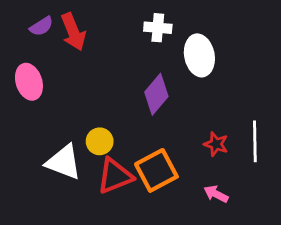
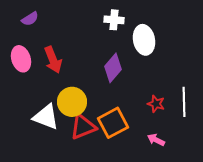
red arrow: (73, 32) -> (53, 60), moved
yellow circle: (100, 141) -> (72, 102), size x1.5

